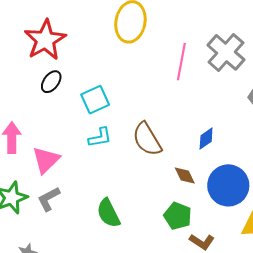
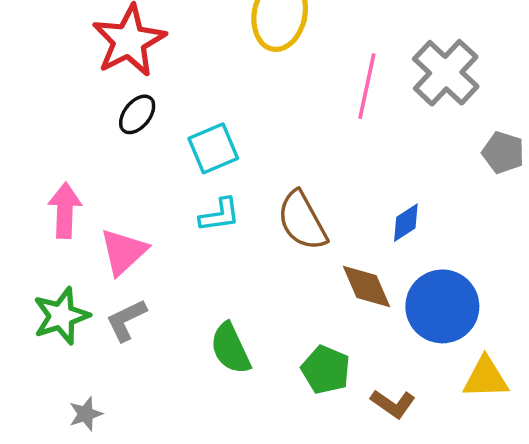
brown diamond: (185, 175) -> (367, 287), size x1.4
green pentagon: (178, 216) -> (326, 370), moved

